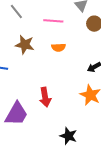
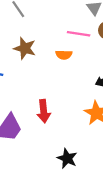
pink line: (53, 21) -> (79, 34), moved

